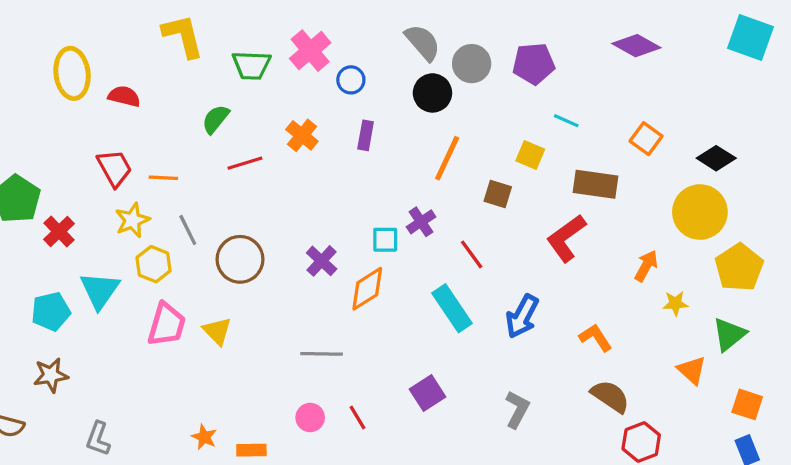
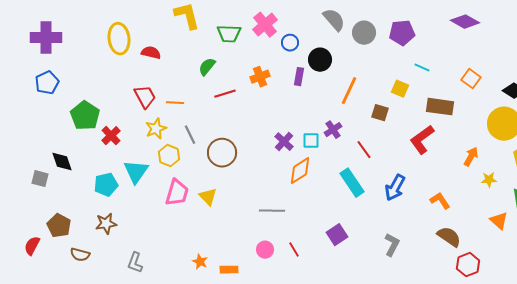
black circle: (432, 93) -> (320, 60), moved
orange cross: (302, 135) -> (260, 77), turned 30
purple cross: (322, 261) -> (284, 142), moved

